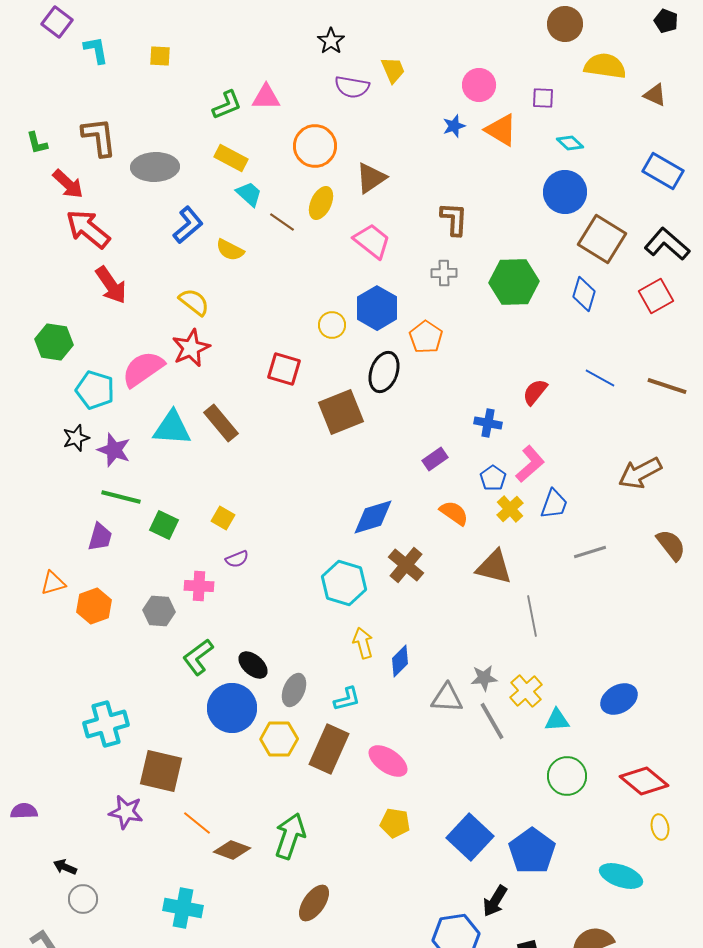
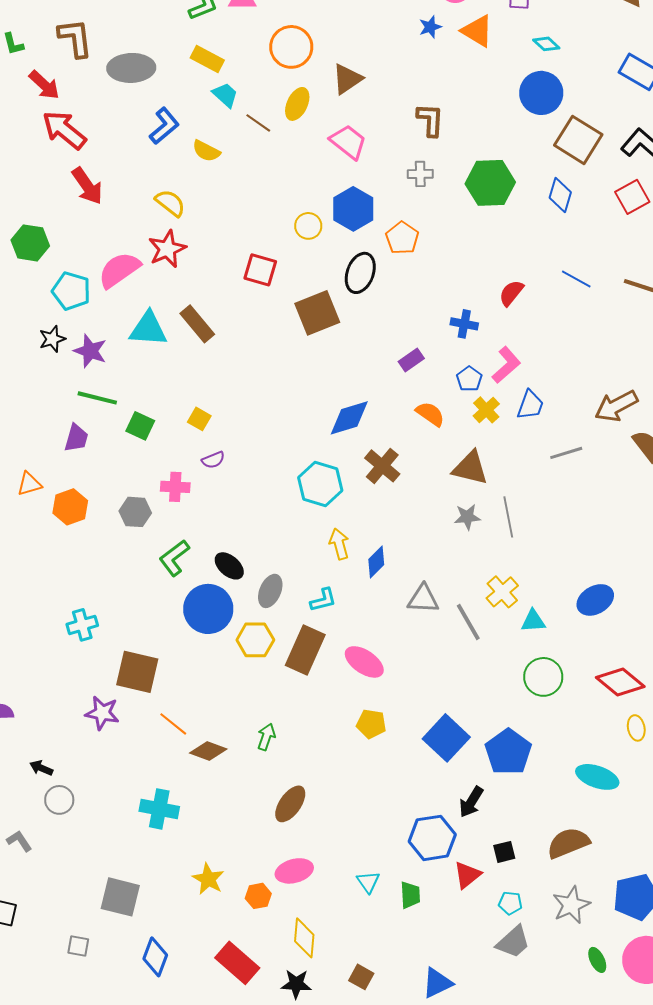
brown arrow: (640, 473) -> (616, 406), moved
gray star: (484, 678) -> (467, 517), moved
cyan cross: (106, 724) -> (82, 625), size x0.7
green arrow: (290, 836) -> (266, 737), size x0.6

